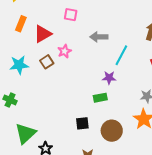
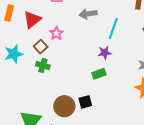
green cross: (10, 100) -> (43, 66), moved
brown circle: (112, 131) -> (64, 106), moved

